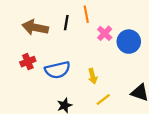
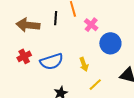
blue circle: (129, 42) -> (110, 43), moved

